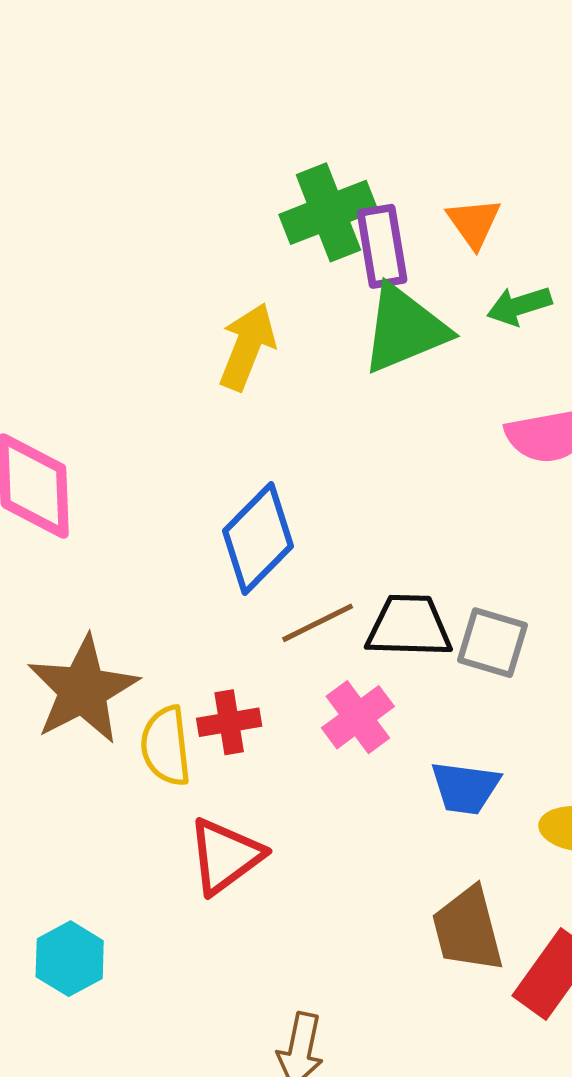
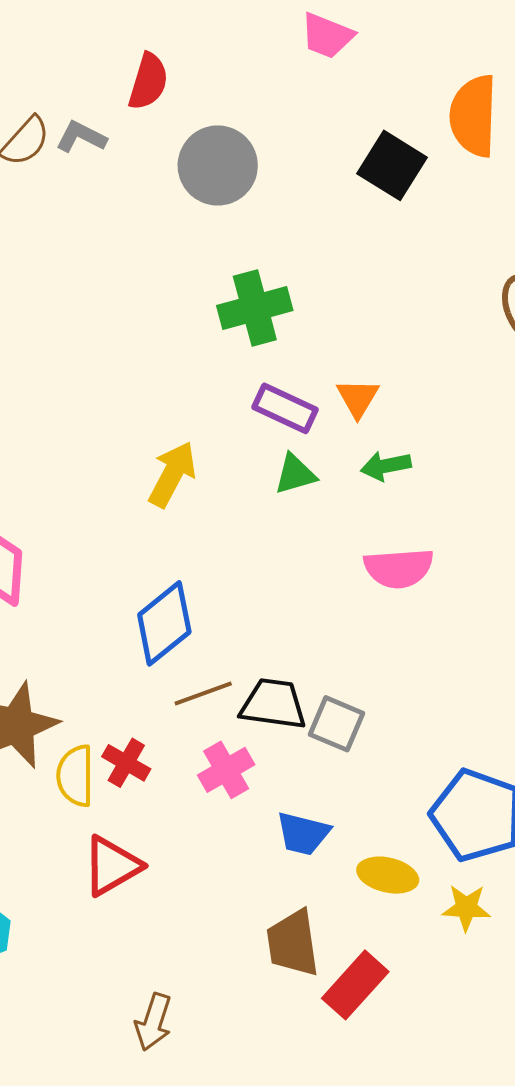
green cross: (328, 212) -> (255, 308), moved
purple rectangle: (382, 246) -> (285, 408), turned -62
green triangle: (404, 329) -> (295, 474), size x0.6
red cross: (229, 722) -> (126, 763), turned 33

